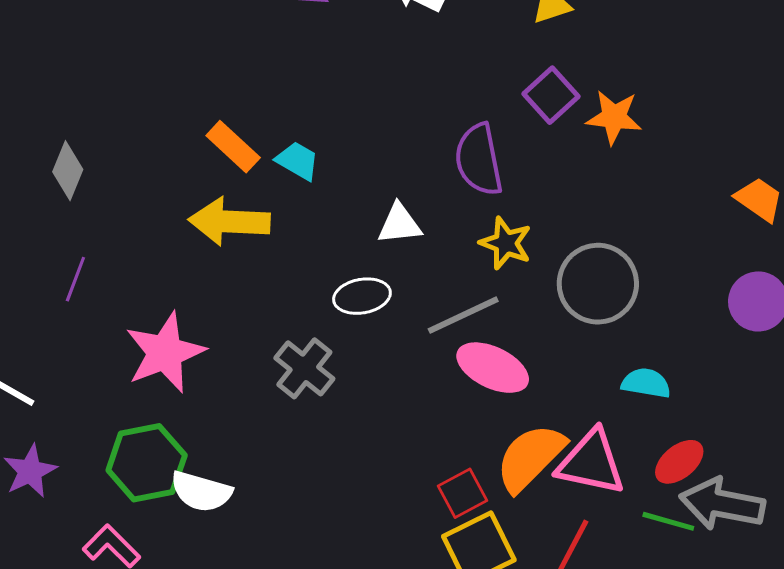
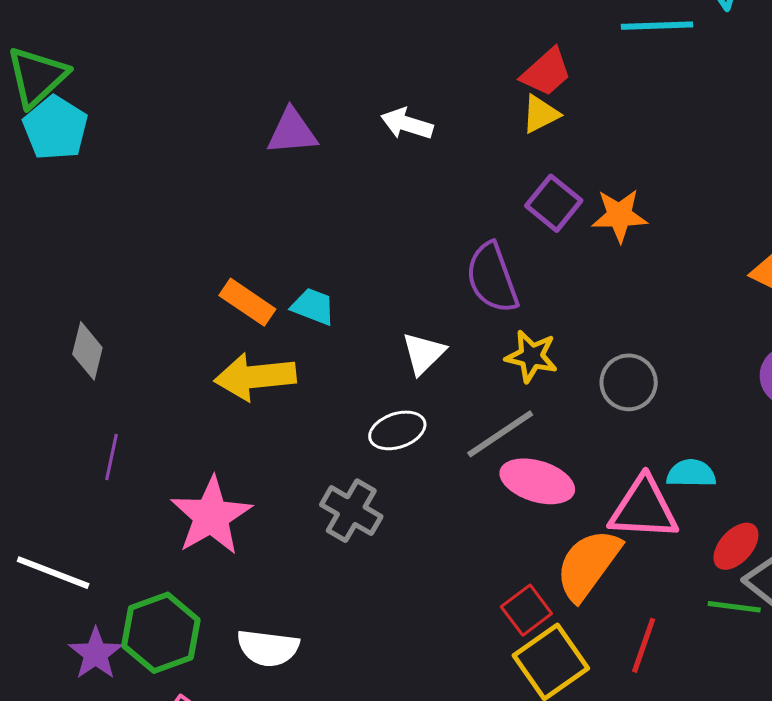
white triangle: (400, 224) -> (424, 353), turned -30
gray circle: (598, 284) -> (629, 382), size x0.7
green hexagon: (147, 463) -> (161, 633), moved
pink triangle: (591, 463) -> (644, 509), moved

